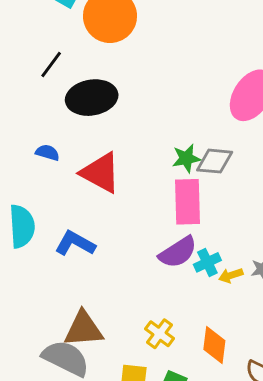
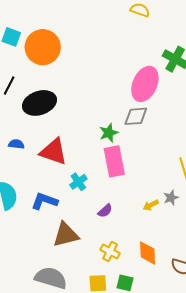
gray diamond: (215, 161) -> (136, 116), moved
purple semicircle: (178, 252) -> (105, 211), moved, size x0.6
cyan cross: (207, 262) -> (78, 182), moved
brown triangle: (83, 329) -> (66, 235), moved

